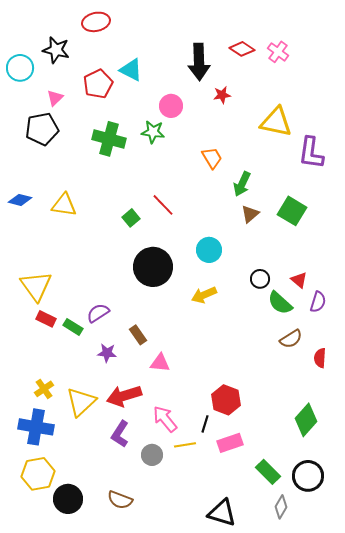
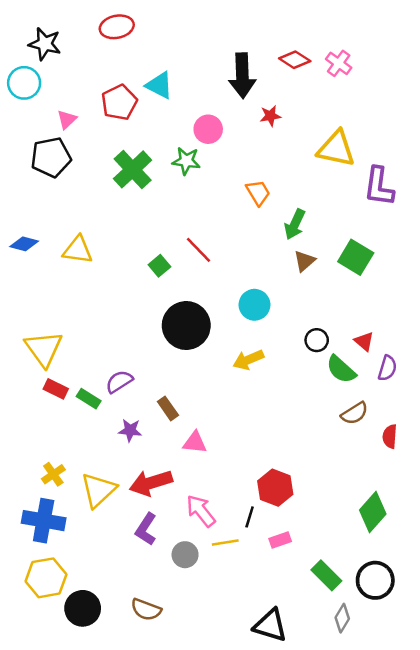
black star: (56, 50) -> (45, 44), moved
green cross: (109, 139) -> (133, 169), turned 32
pink rectangle: (230, 443) -> (280, 540), size x0.7

